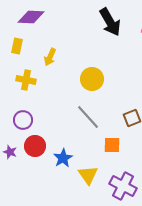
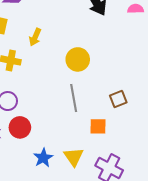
gray line: (88, 117) -> (74, 98), turned 32
blue star: (63, 158) -> (43, 158), moved

